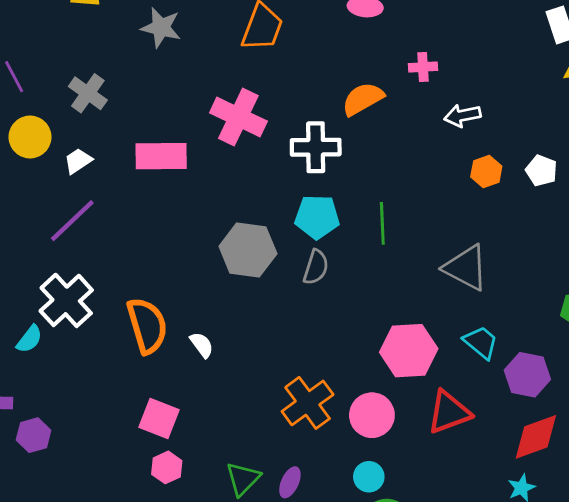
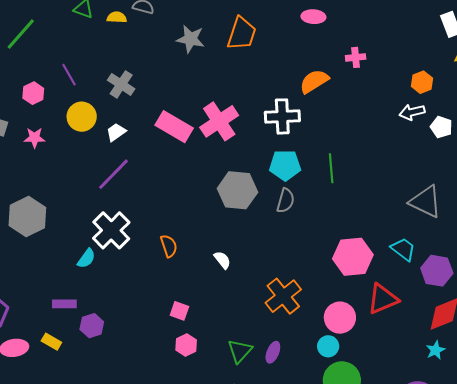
gray star: (161, 28) -> (191, 39), moved
white arrow: (463, 116) -> (412, 112), moved
pink cross: (238, 117) -> (219, 121), moved, turned 33
pink rectangle: (161, 156) -> (174, 127), turned 33
orange hexagon: (486, 171) -> (422, 82), moved
gray triangle: (466, 268) -> (426, 202), moved
orange semicircle: (147, 326) -> (169, 246), size x0.6
white semicircle: (202, 345) -> (222, 260), moved
pink circle: (372, 415) -> (340, 318), moved
pink square: (159, 419) -> (179, 311), size x0.7

